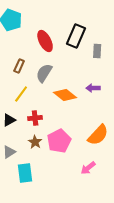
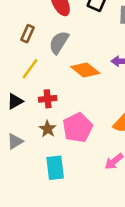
cyan rectangle: (25, 173) -> (55, 168), moved

